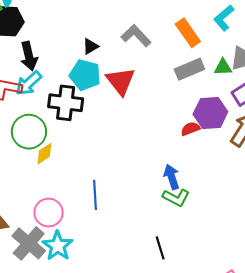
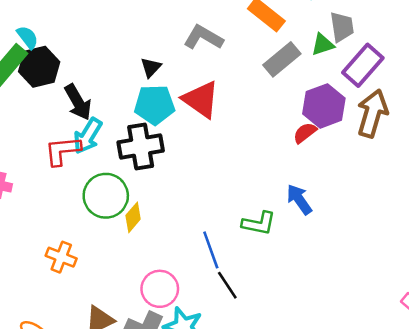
green L-shape: (176, 198) -> (259, 223), moved
black line: (160, 248) -> (227, 285), moved

